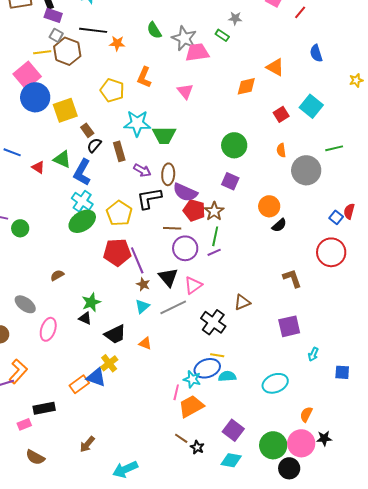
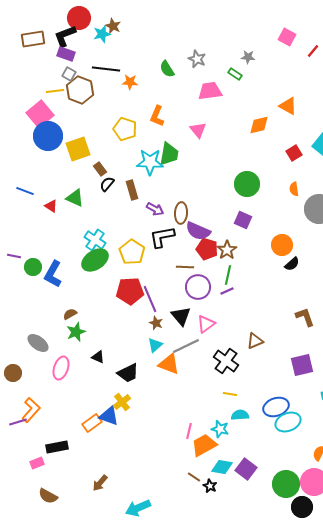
gray star: (184, 38) -> (197, 59), moved, size x0.7
green trapezoid: (164, 135) -> (169, 154), moved, turned -80
blue L-shape: (82, 172) -> (53, 274), moved
green star: (91, 302) -> (76, 332), moved
orange triangle: (145, 343) -> (169, 364), moved, size x1.6
blue ellipse: (207, 368) -> (276, 407), moved
cyan star: (192, 379) -> (220, 429), moved
cyan diamond: (231, 460) -> (222, 467), moved

